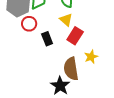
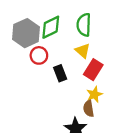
yellow star: (91, 57) -> (94, 94), moved
brown semicircle: (71, 69) -> (89, 109), size x0.6

